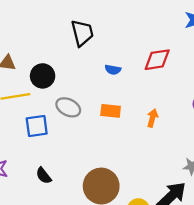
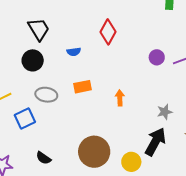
red diamond: (157, 60) -> (108, 32), turned -35
black circle: (43, 76) -> (33, 60), moved
orange arrow: (152, 118) -> (120, 98), moved

